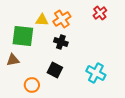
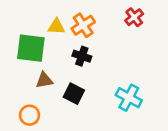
brown triangle: (13, 60) -> (44, 80), moved
orange circle: (32, 85) -> (30, 115), moved

